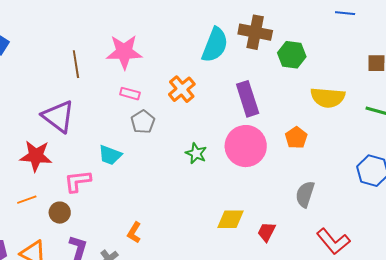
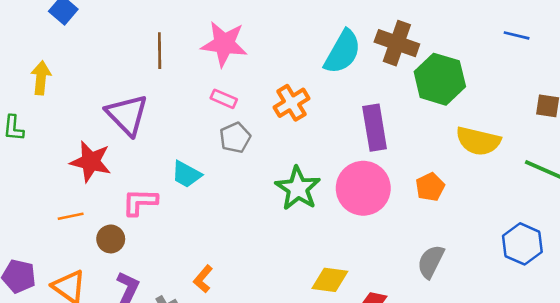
green hexagon: (292, 55) -> (440, 79), size x1.4
green star: (196, 153) -> (298, 188), size x1.6

